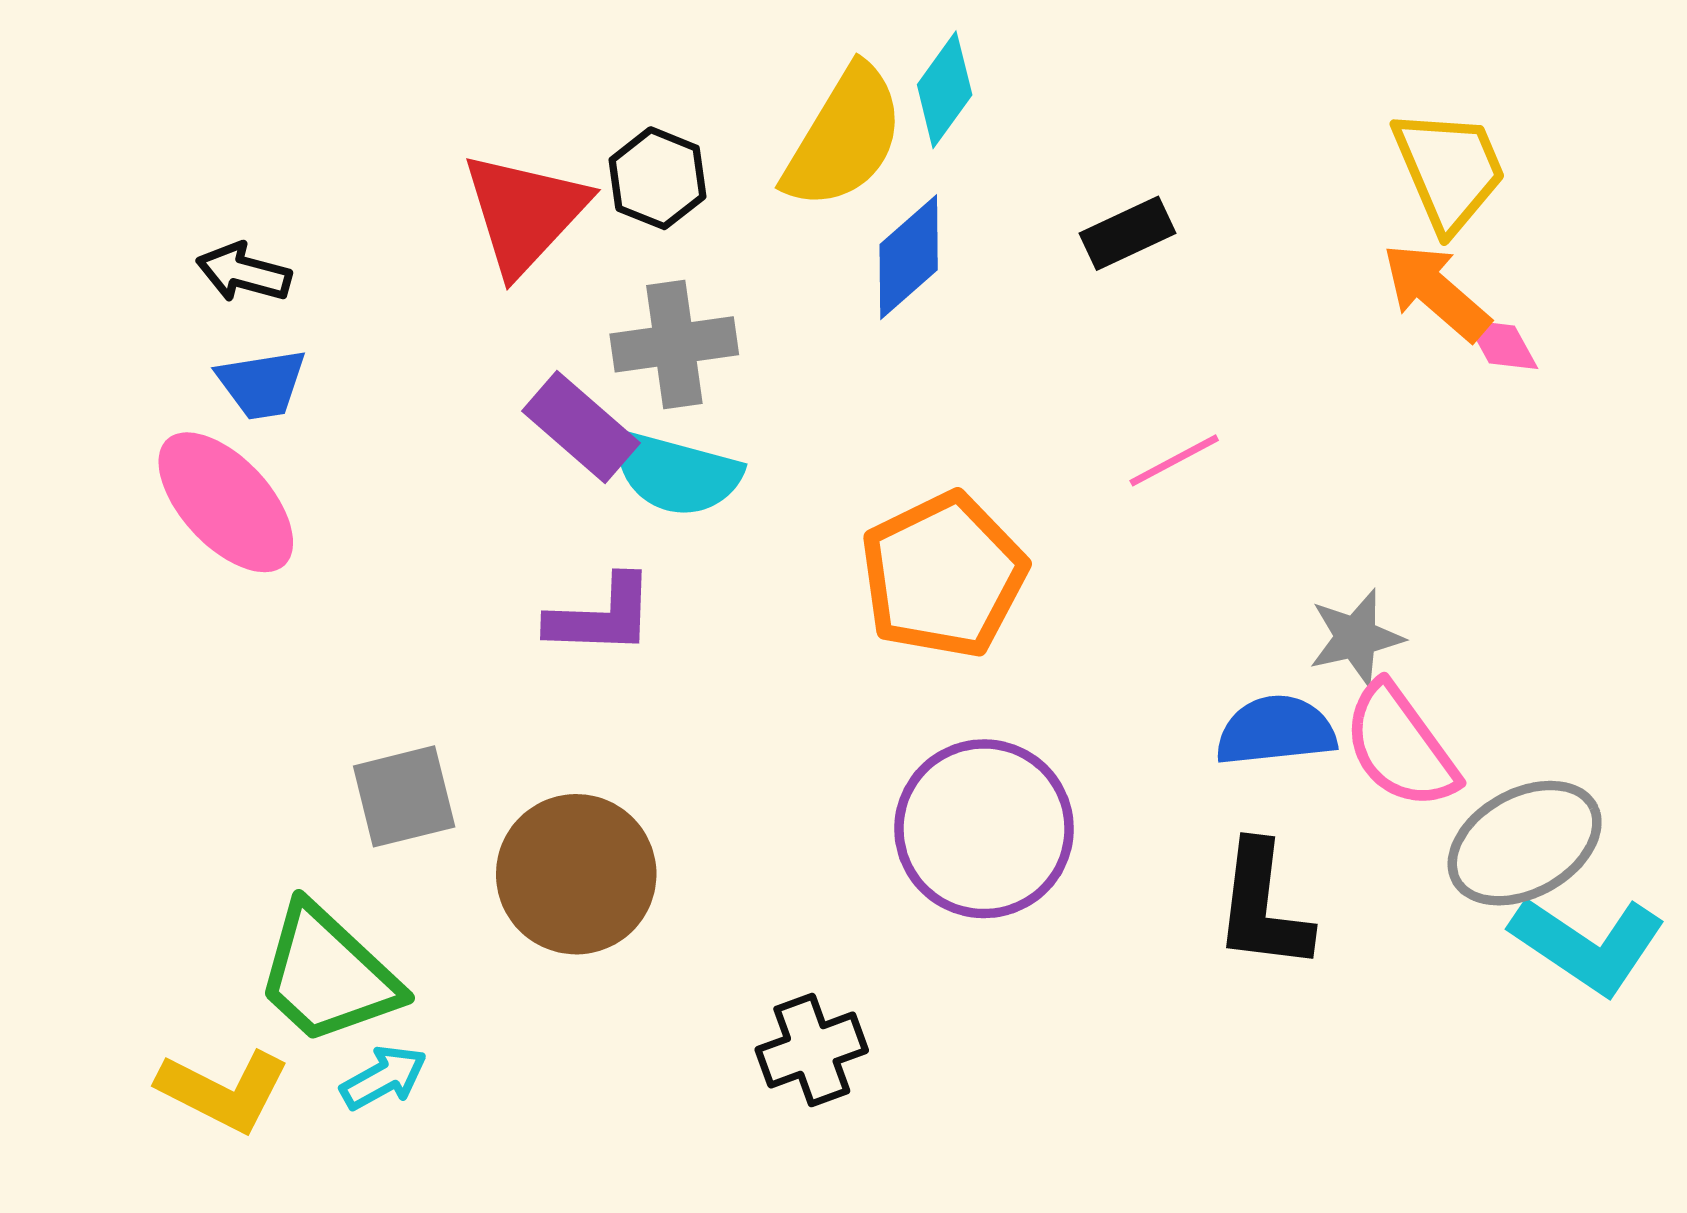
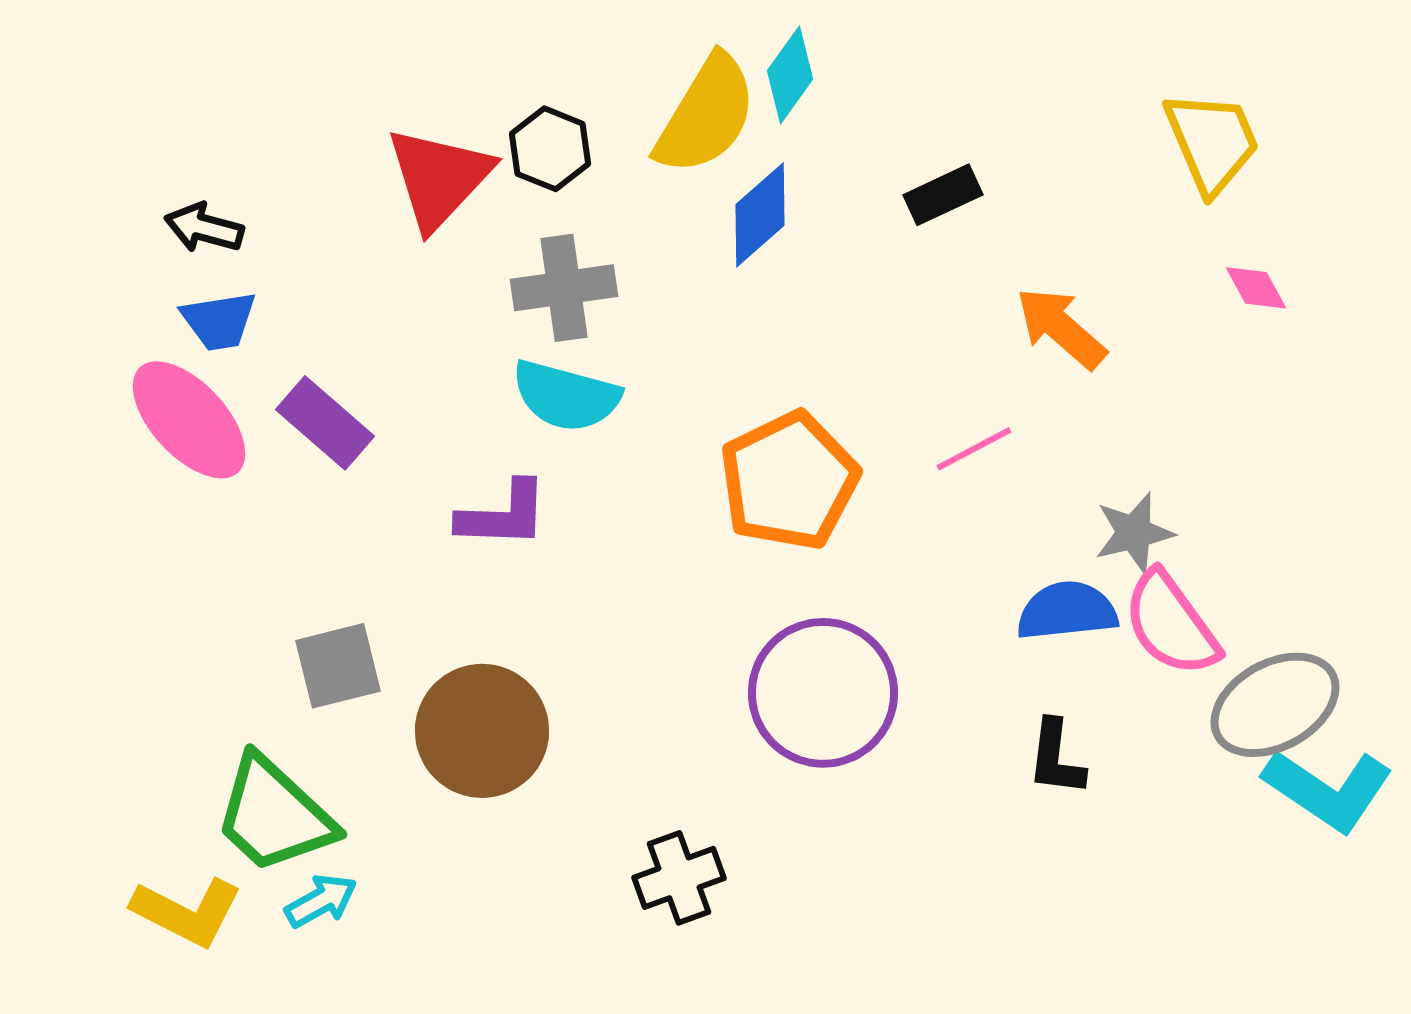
orange arrow: (1436, 292) -> (1061, 328), moved
purple rectangle: (581, 427) -> (325, 423), moved
pink line: (1174, 460) -> (974, 449), moved
black L-shape: (1263, 906) -> (1056, 758), size x0.7

